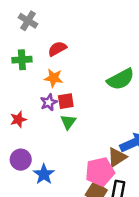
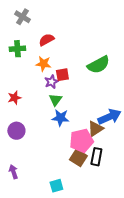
red square: (66, 101) -> (62, 75), moved
purple star: (49, 102) -> (51, 82), moved
blue star: (44, 174) -> (60, 118), moved, turned -30

